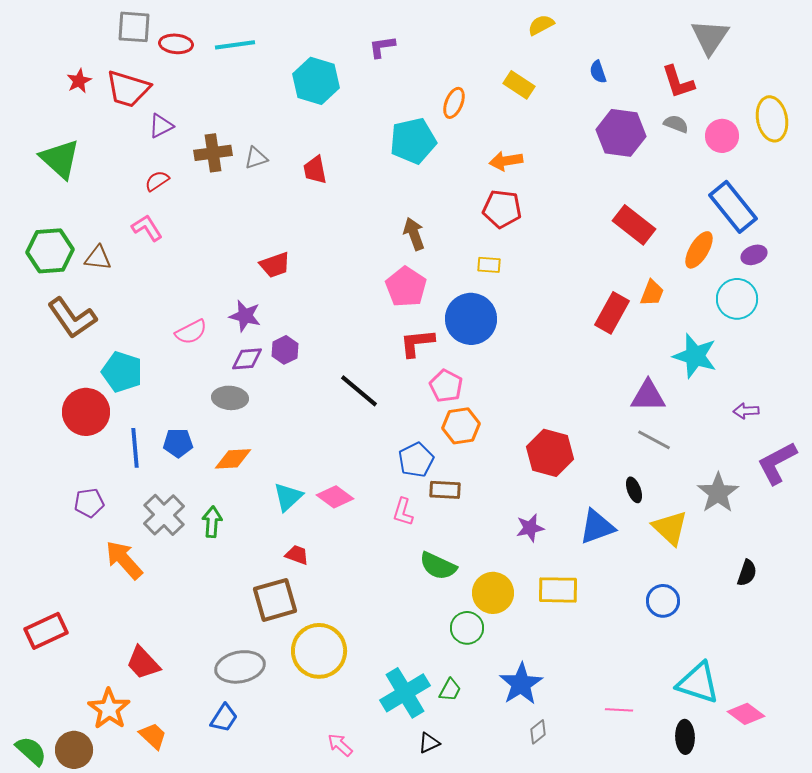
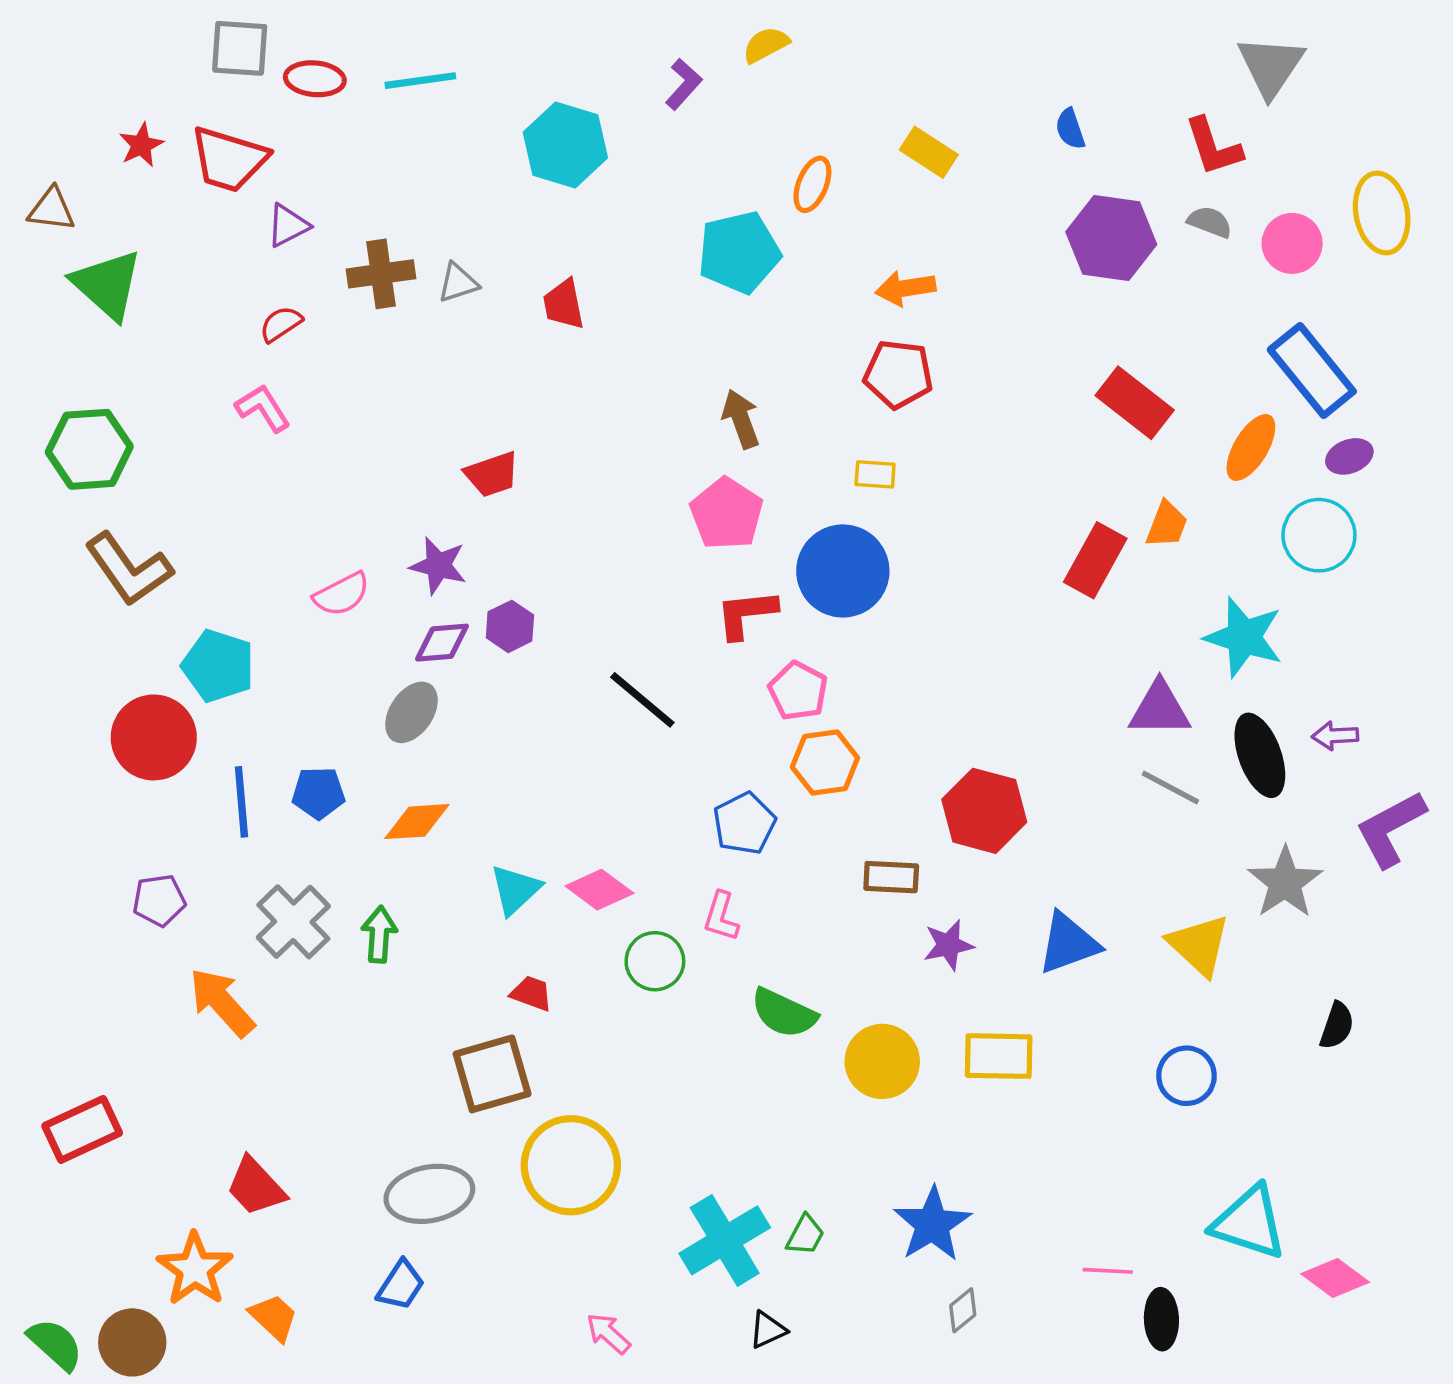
yellow semicircle: (541, 25) -> (766, 45), moved
purple L-shape: (382, 47) -> (684, 84), turned 140
brown triangle: (98, 258) -> (52, 209), moved
gray ellipse: (230, 398) -> (411, 712), turned -60
brown rectangle: (445, 490) -> (891, 877), moved
black ellipse: (634, 490) -> (1260, 755), moved, size x1.8
green circle: (467, 628) -> (655, 961), moved
black ellipse: (685, 737) -> (1161, 1319), moved

